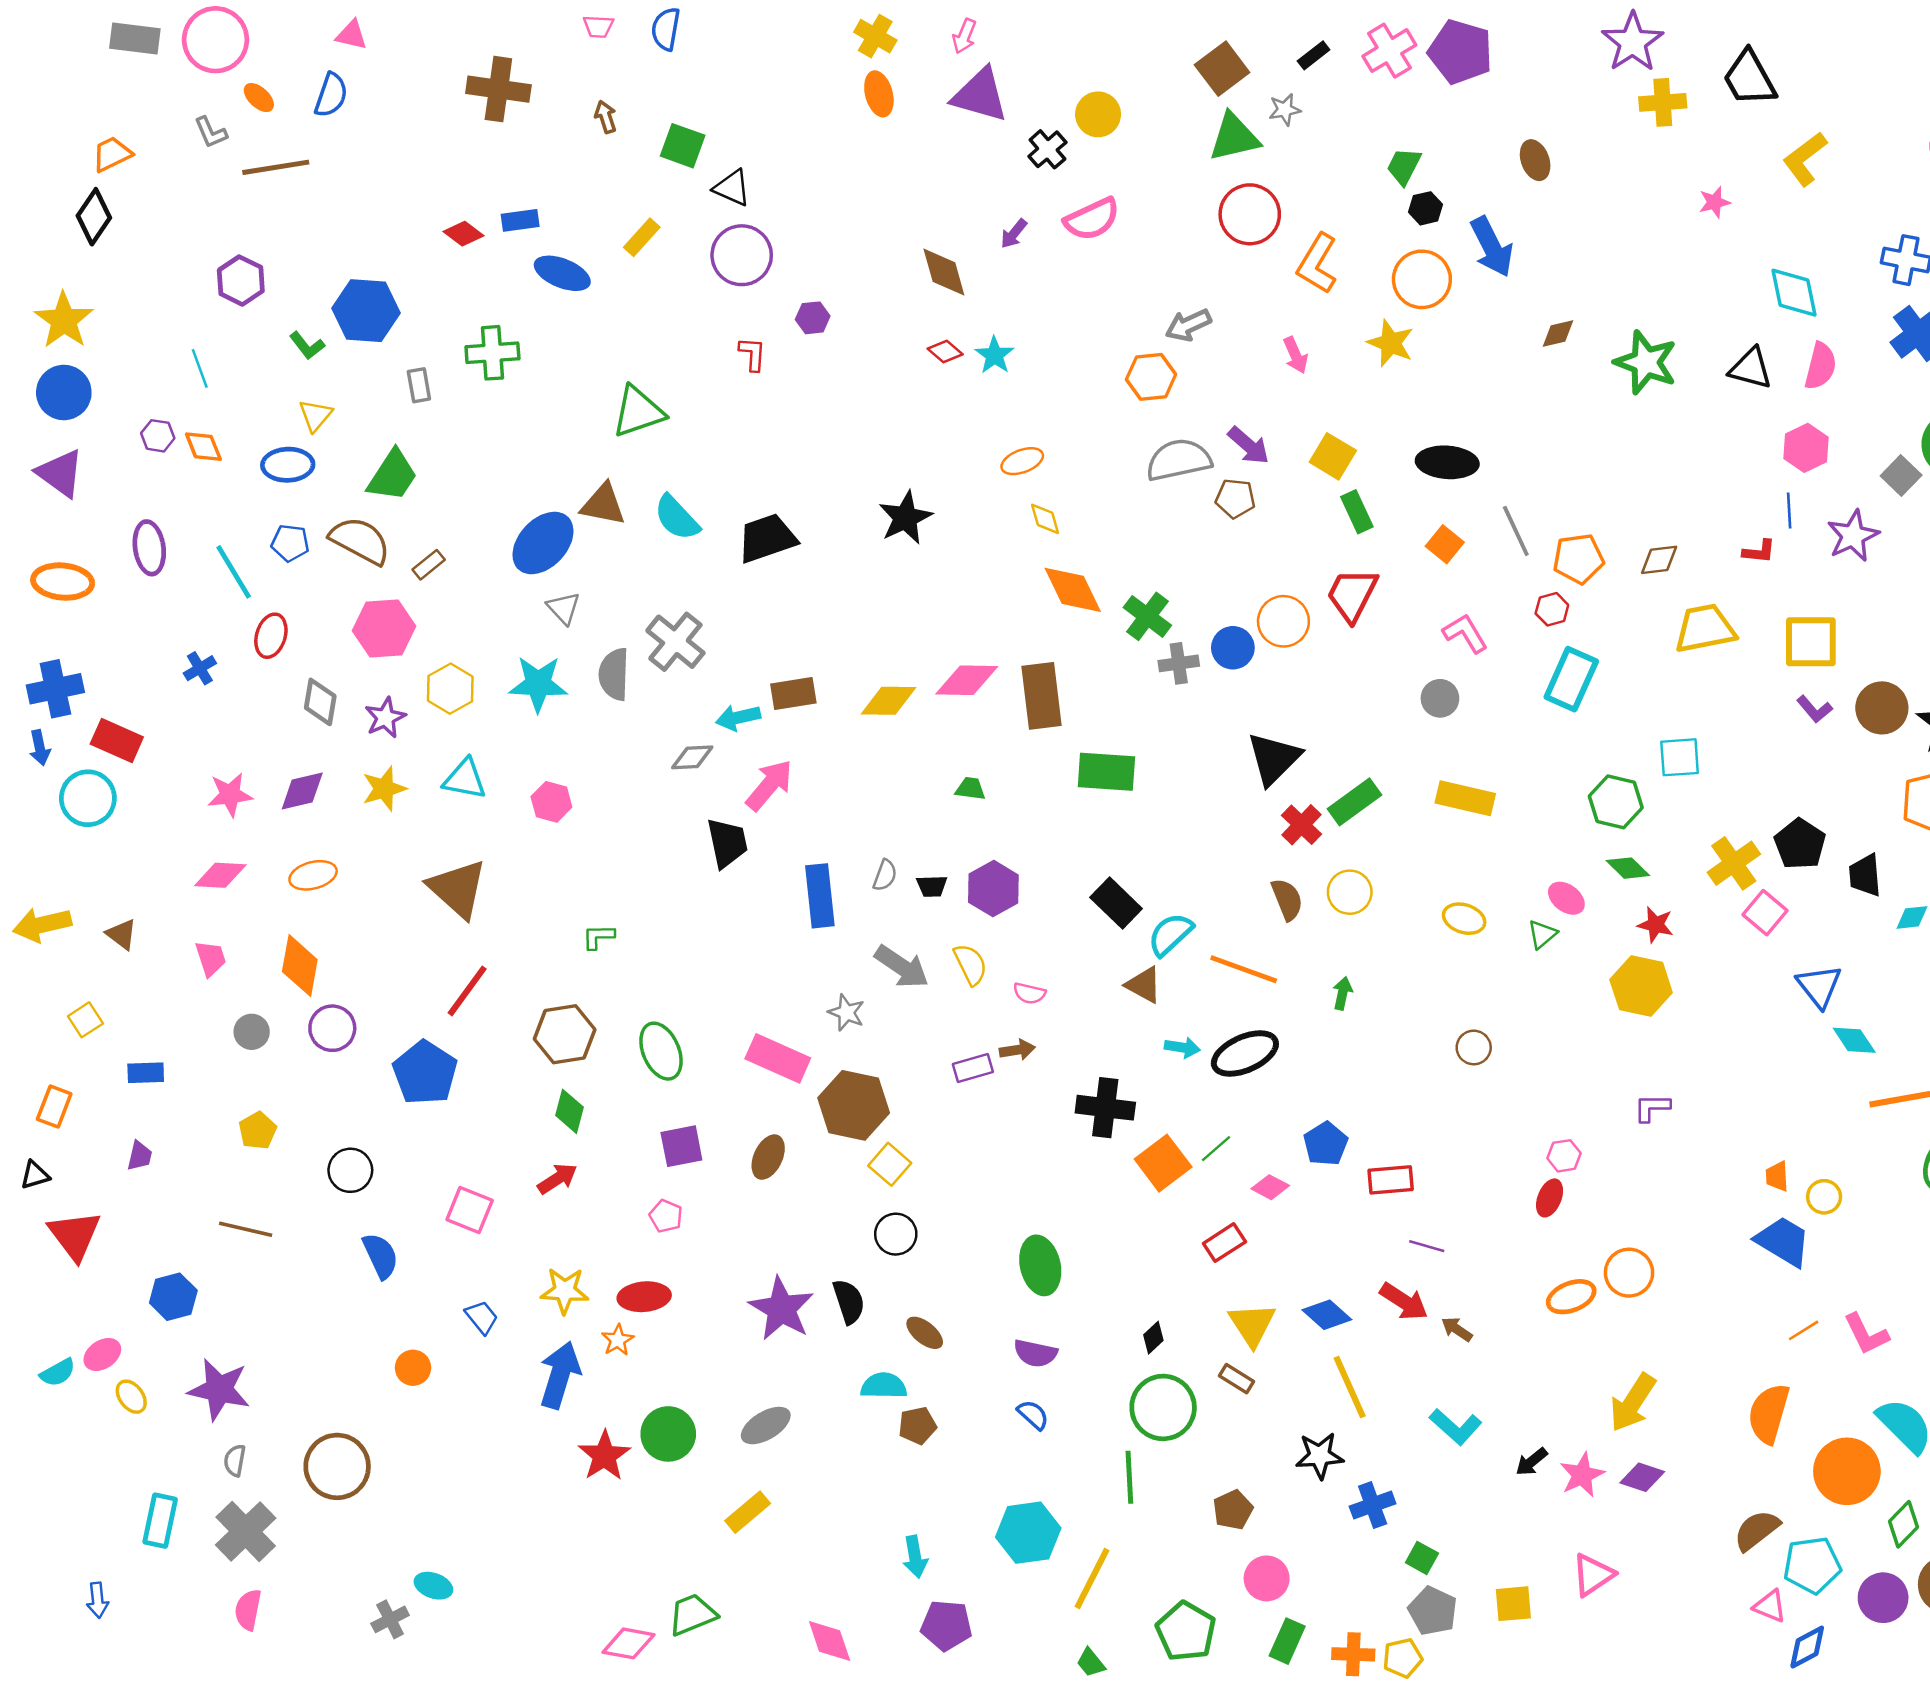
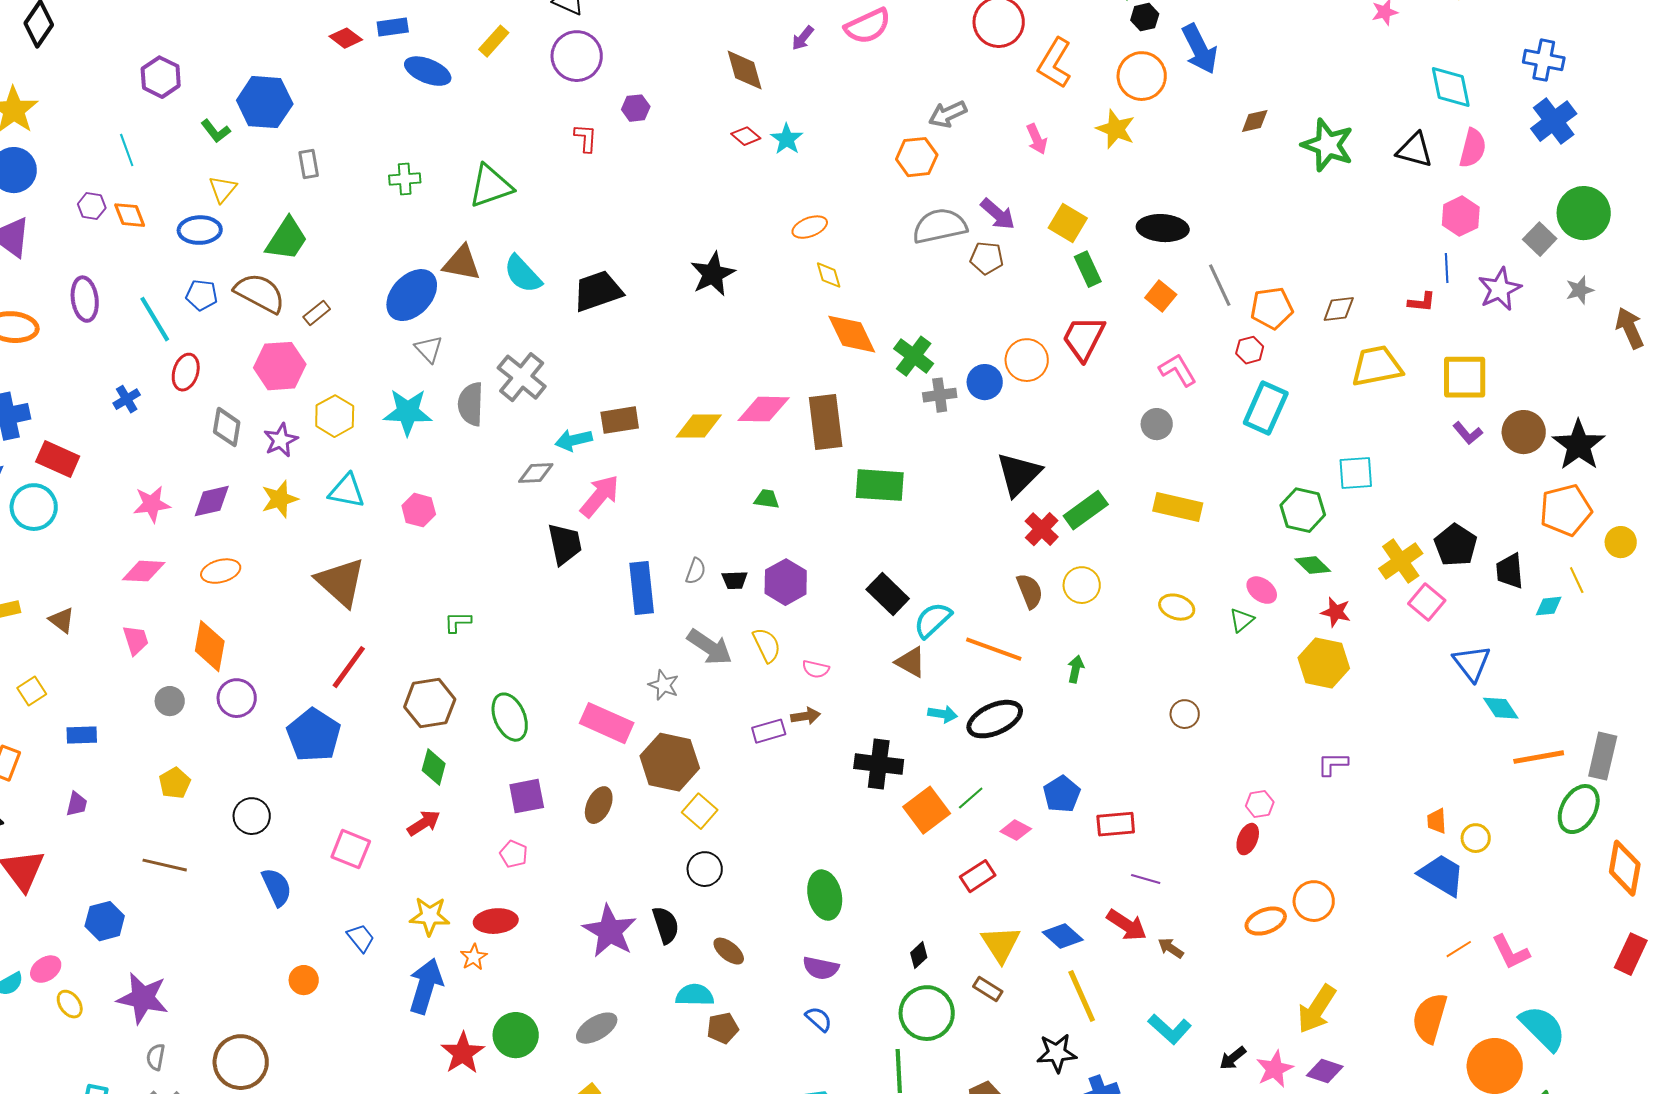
green cross: (492, 353) -> (405, 179), moved, size x0.7

